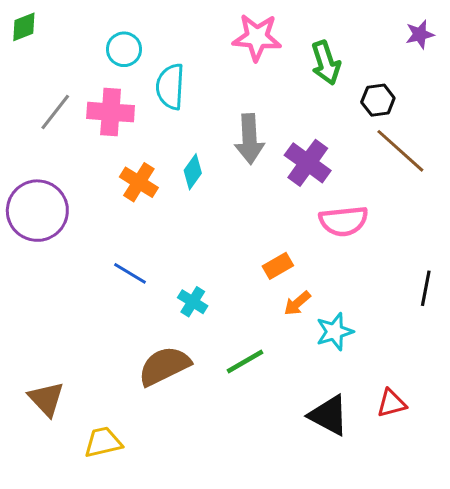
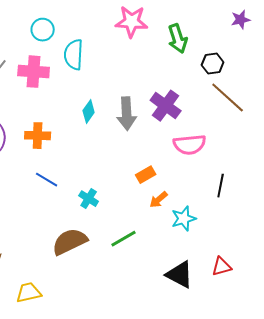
gray arrow: (249, 139) -> (127, 114), moved
orange cross: (139, 182) -> (38, 136), moved, turned -30
black line: (426, 288) -> (221, 186), moved

